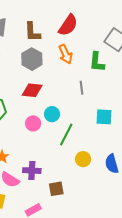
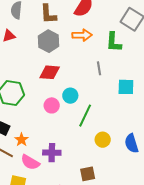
orange arrow: (66, 54) -> (82, 35), turned -66
cyan square: (104, 117) -> (126, 87), moved
brown square: (56, 189) -> (88, 174), moved

